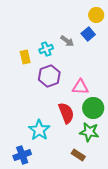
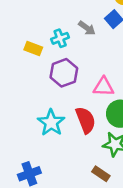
yellow rectangle: (25, 57) -> (33, 49), turned -56
cyan star: (39, 130) -> (51, 123), moved

